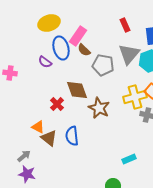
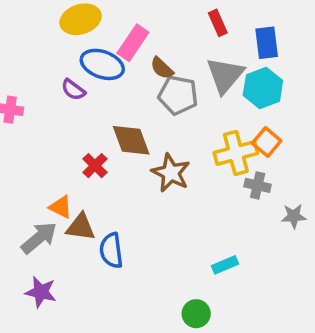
blue ellipse: (61, 48) -> (102, 64), turned -55
brown semicircle: (84, 50) -> (162, 68), moved
blue semicircle: (72, 136) -> (111, 250), moved
brown triangle: (49, 138) -> (81, 227), turned -30
gray arrow: (24, 156) -> (39, 238), moved, size x1.5

